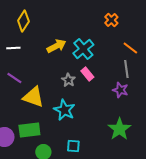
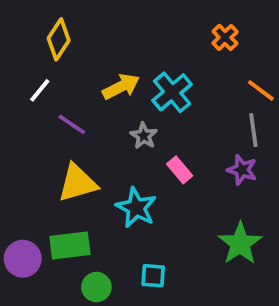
white line: (13, 48) -> (40, 90), turned -48
pink rectangle: (87, 74) -> (180, 170), moved
purple line: (14, 78) -> (72, 124), moved
gray star: (68, 80) -> (144, 136), moved
yellow triangle: (33, 97) -> (78, 183), turned -35

